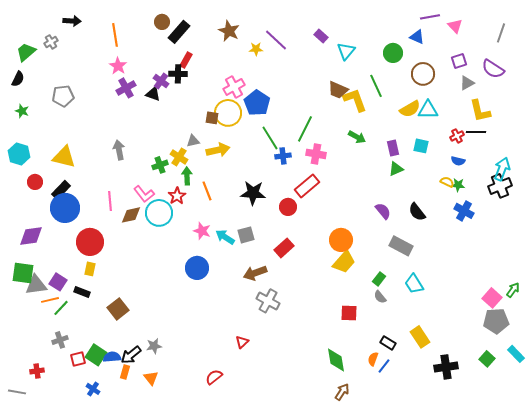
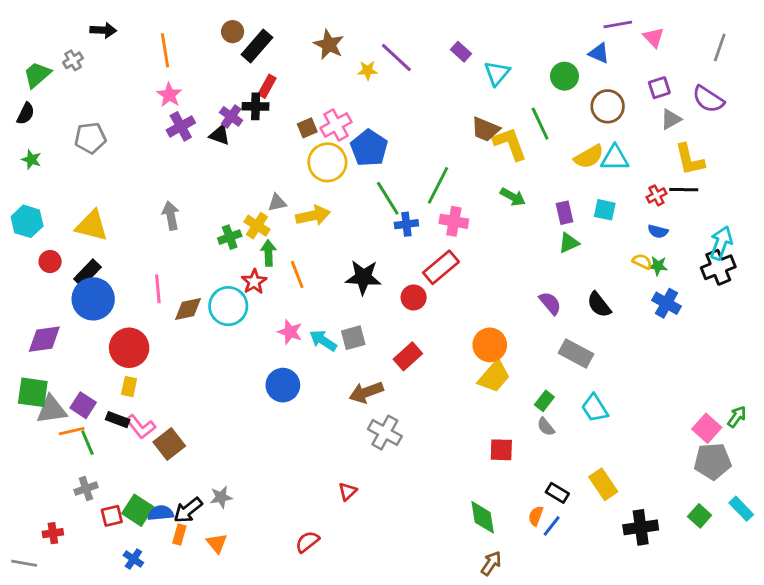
brown square: (212, 118) -> (307, 128), moved, turned -32
pink L-shape: (144, 194) -> (141, 427), moved
green line: (61, 308) -> (87, 443), turned -66

